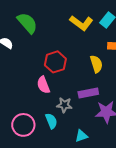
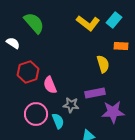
red hexagon: (55, 62) -> (28, 72), moved
pink circle: (23, 125) -> (36, 114), moved

